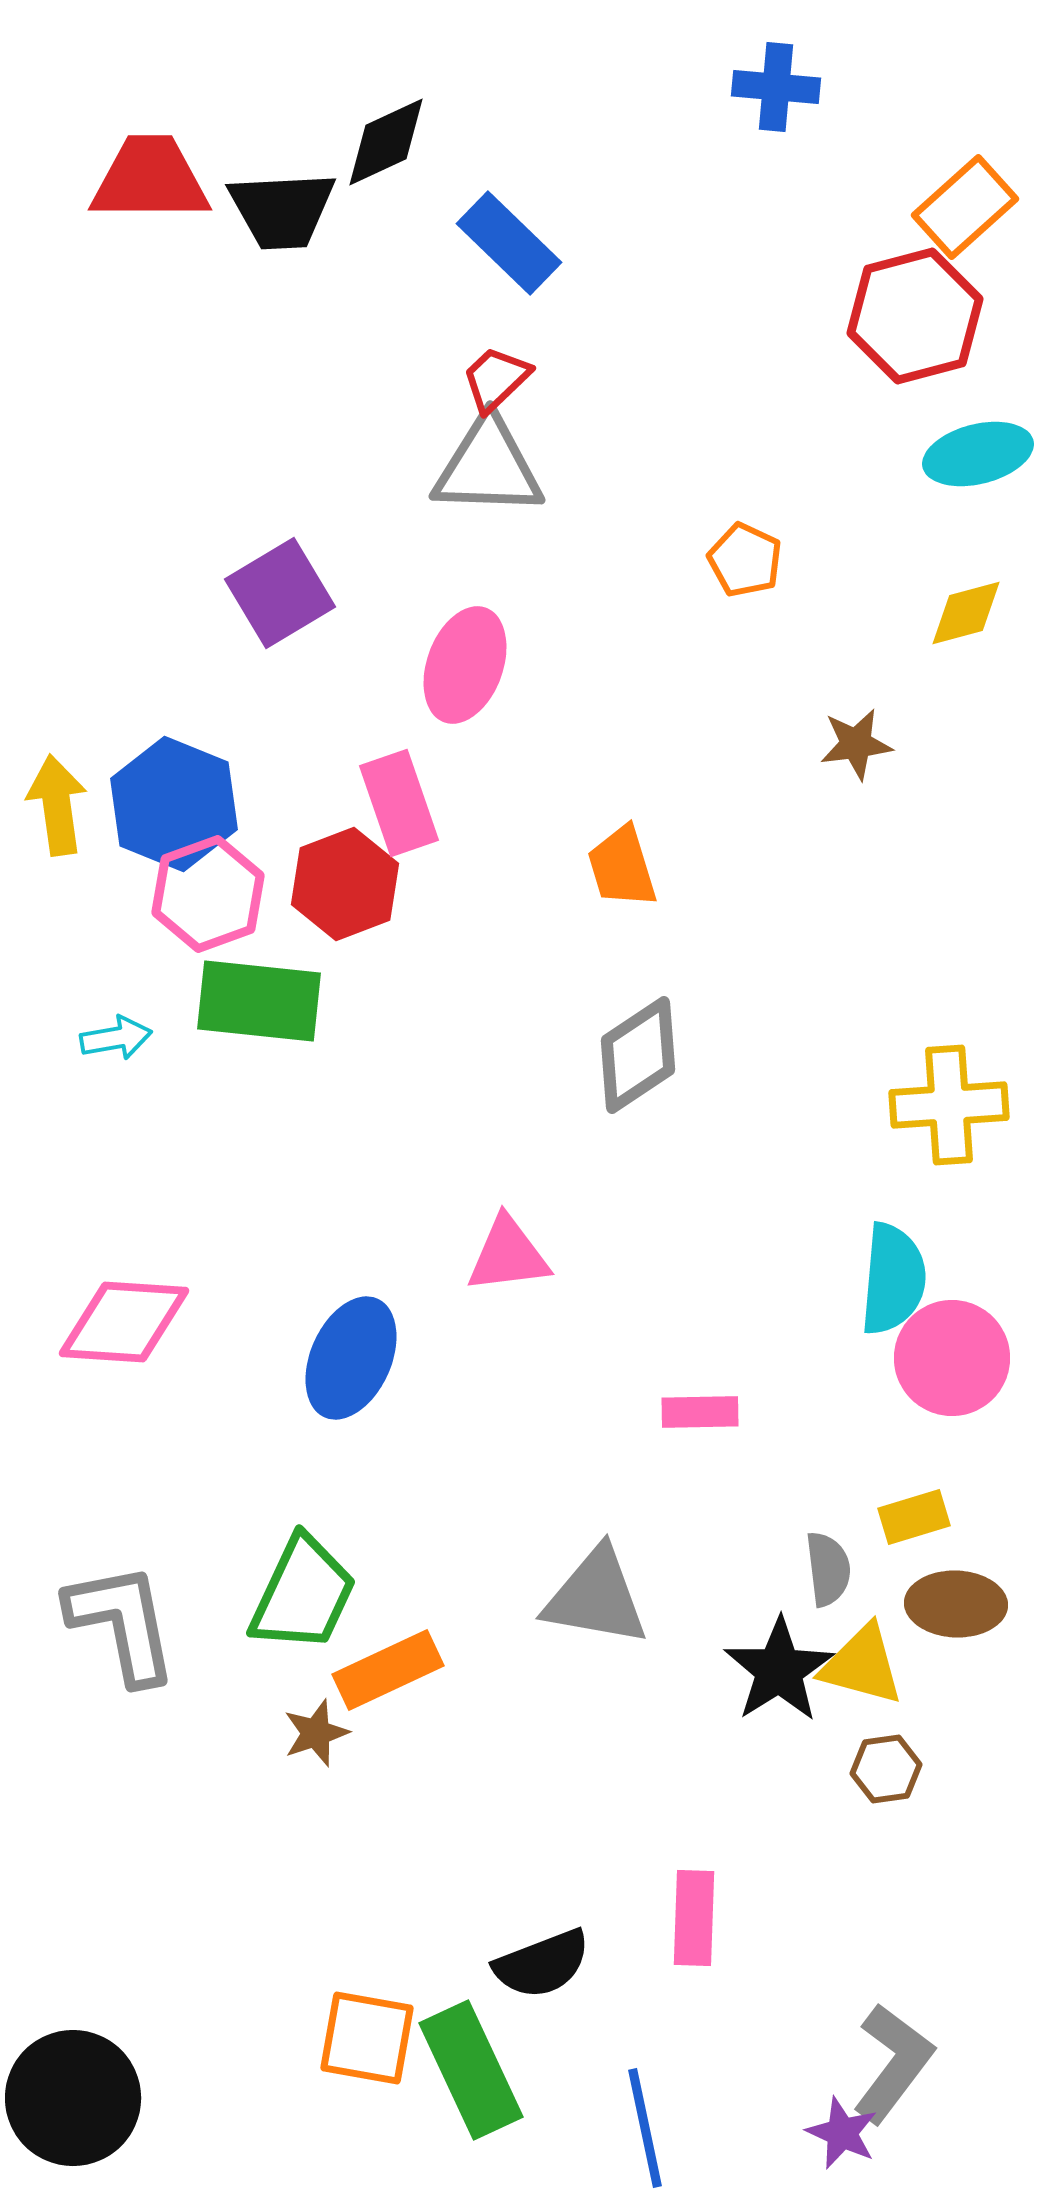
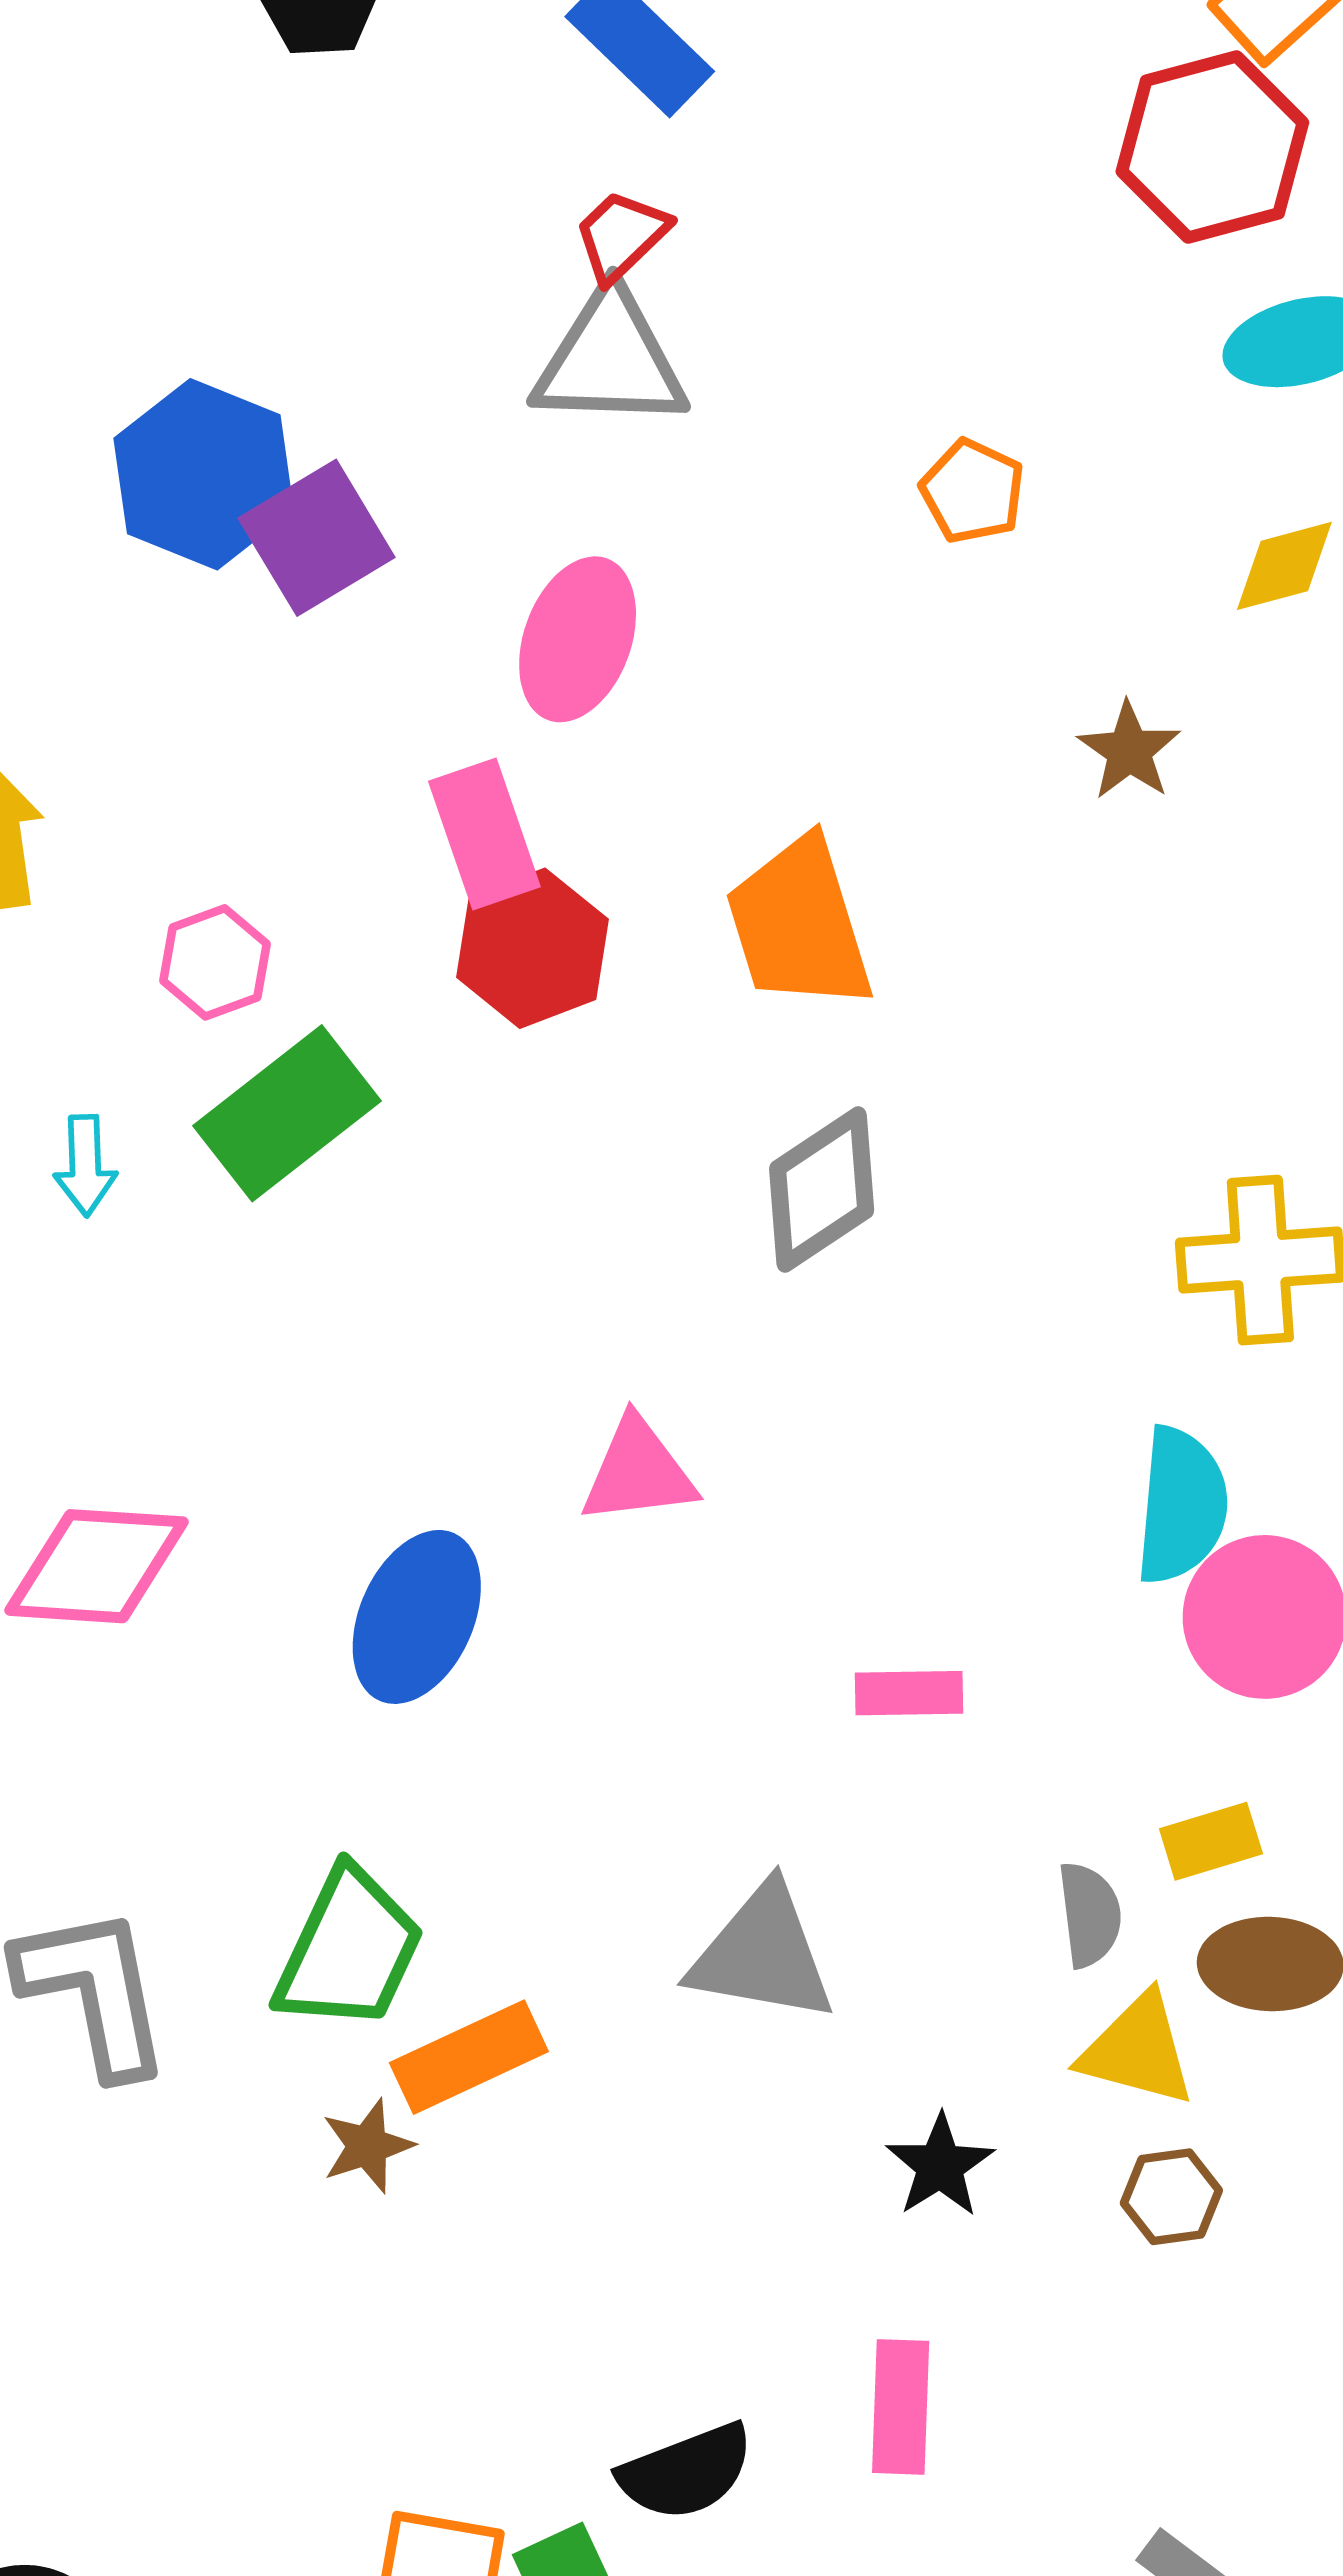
brown star: (856, 744) -> (1129, 751), turned -30
blue hexagon: (174, 804) -> (204, 474), moved
orange trapezoid: (622, 867) -> (799, 924), size x1.5
red hexagon: (345, 884) -> (532, 948), moved
pink hexagon: (208, 894) -> (215, 962), size x0.7
green rectangle: (259, 1001) -> (287, 1113), turned -44
cyan arrow: (116, 1038) -> (85, 1166), turned 98
black star: (779, 1670) -> (940, 2166), moved, size x0.7

